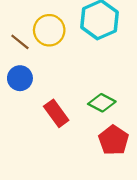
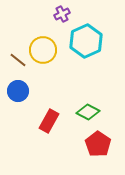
red rectangle: (56, 113) -> (49, 121), turned 65

